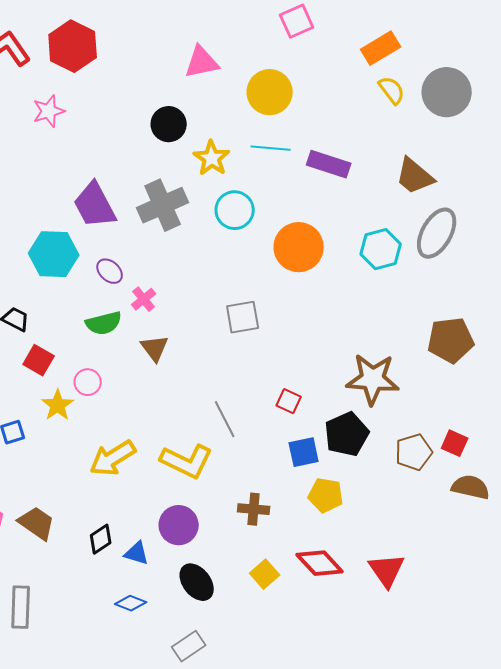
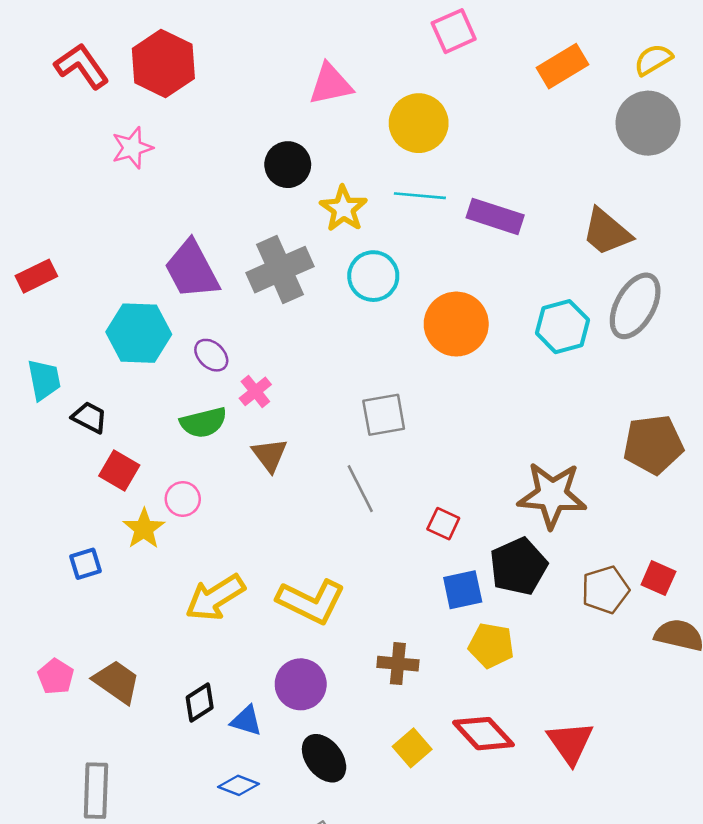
yellow semicircle: (392, 90) -> (653, 60), moved, turned -84
gray line: (225, 419) -> (360, 489), moved

